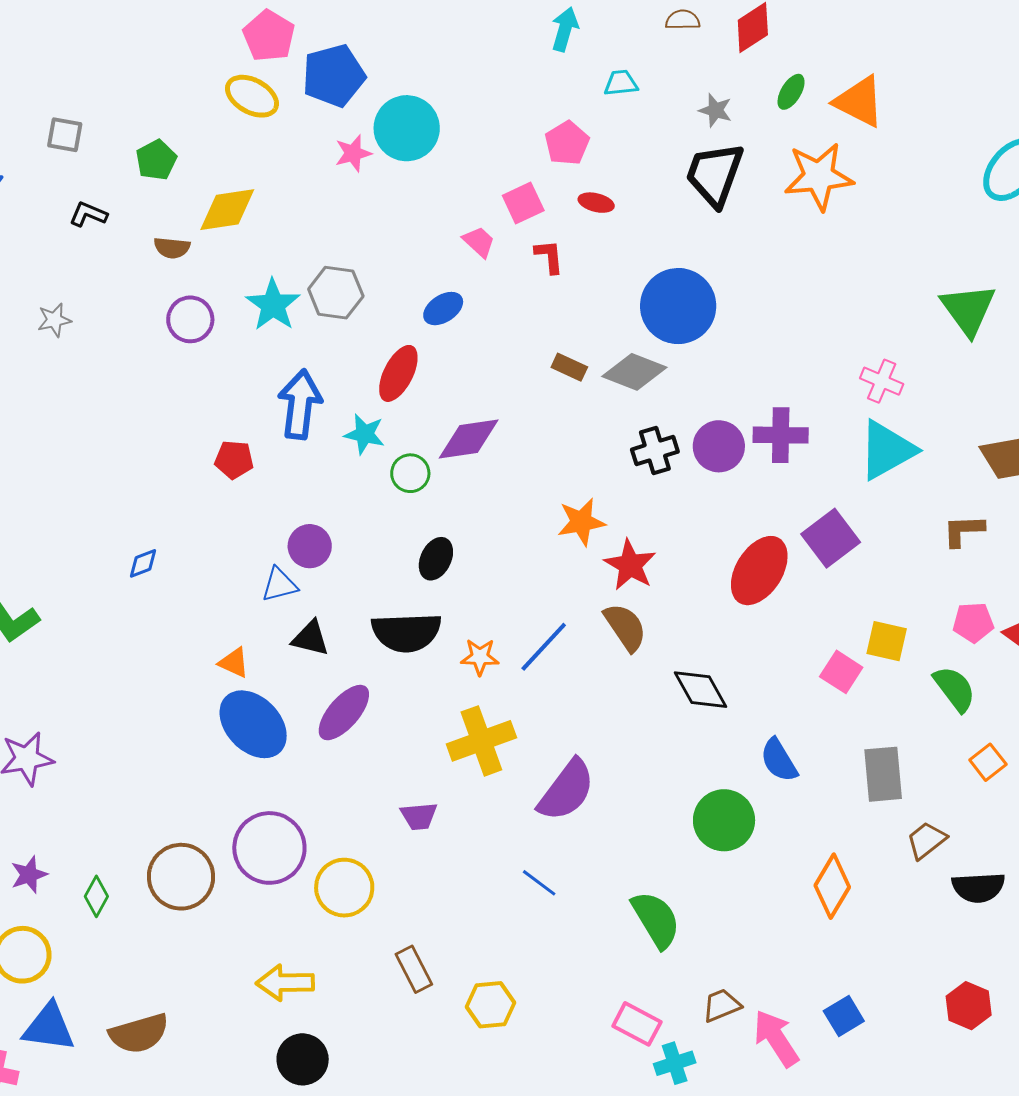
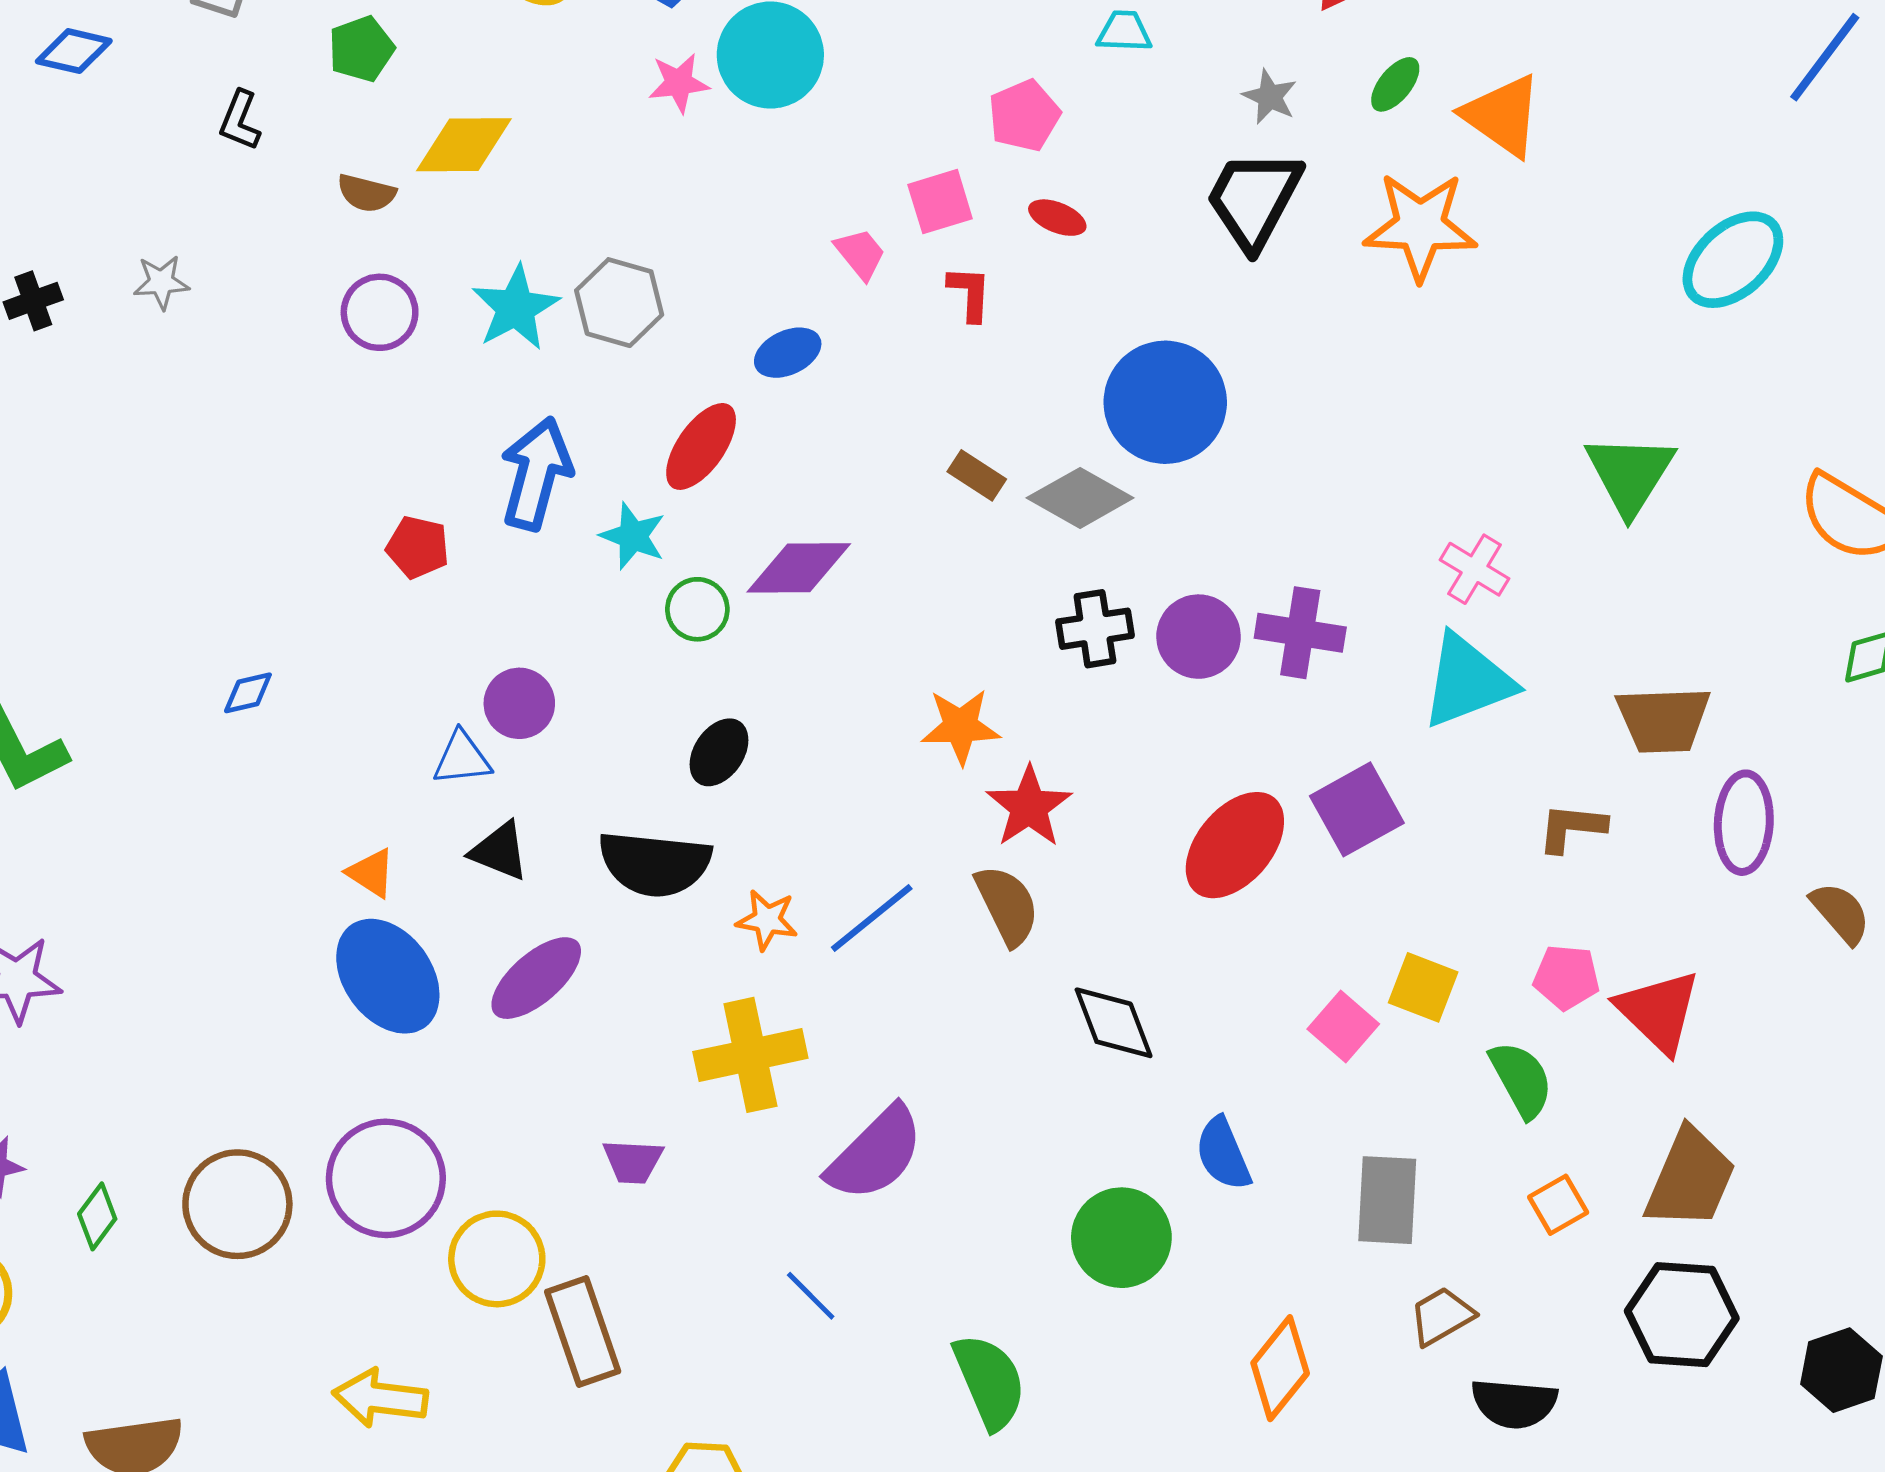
black L-shape: (88, 214) -> (240, 120), turned -99
brown rectangle: (414, 969) -> (583, 1331), moved, size x1.4

